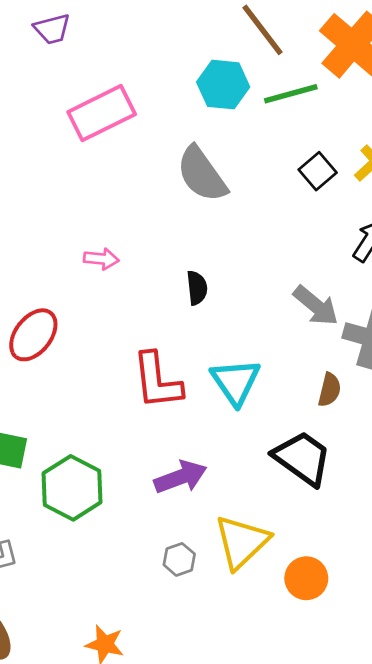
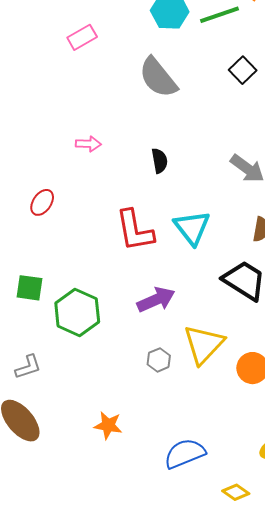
pink rectangle: (102, 113) -> (82, 37), size x0.6
red ellipse: (33, 335) -> (42, 202), size x0.7

